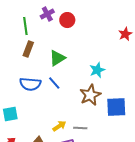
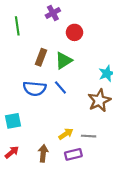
red circle: (67, 20) -> (74, 32), moved
green line: (25, 26) -> (17, 26), moved
brown rectangle: (28, 49) -> (41, 57), moved

